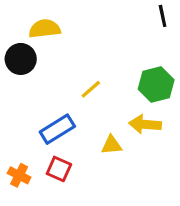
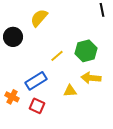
yellow semicircle: (45, 29) -> (39, 18), moved, turned -42
green hexagon: (156, 84) -> (86, 51), moved
orange cross: (19, 175) -> (12, 97), moved

